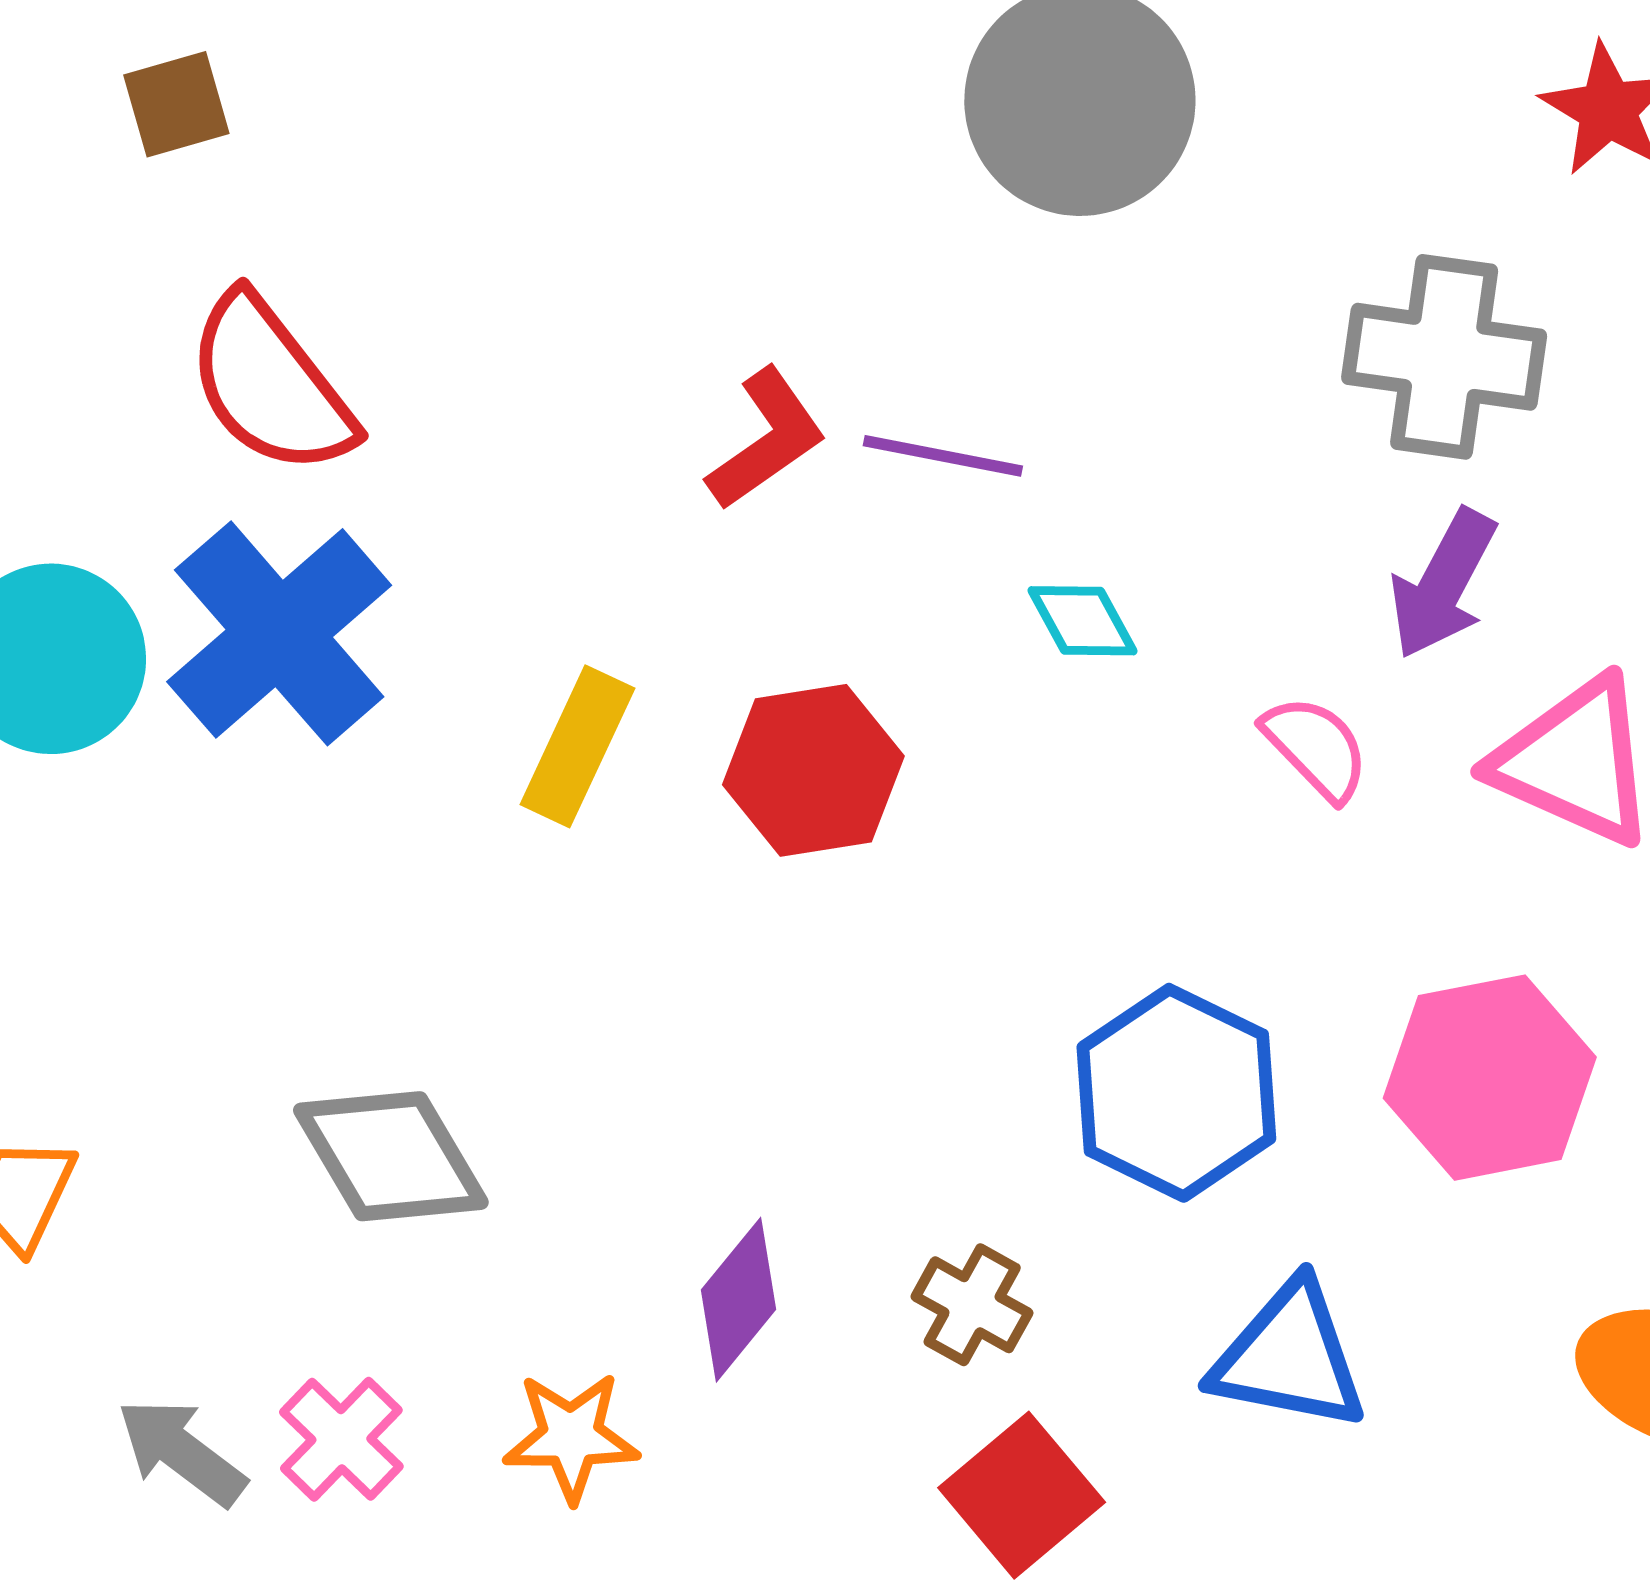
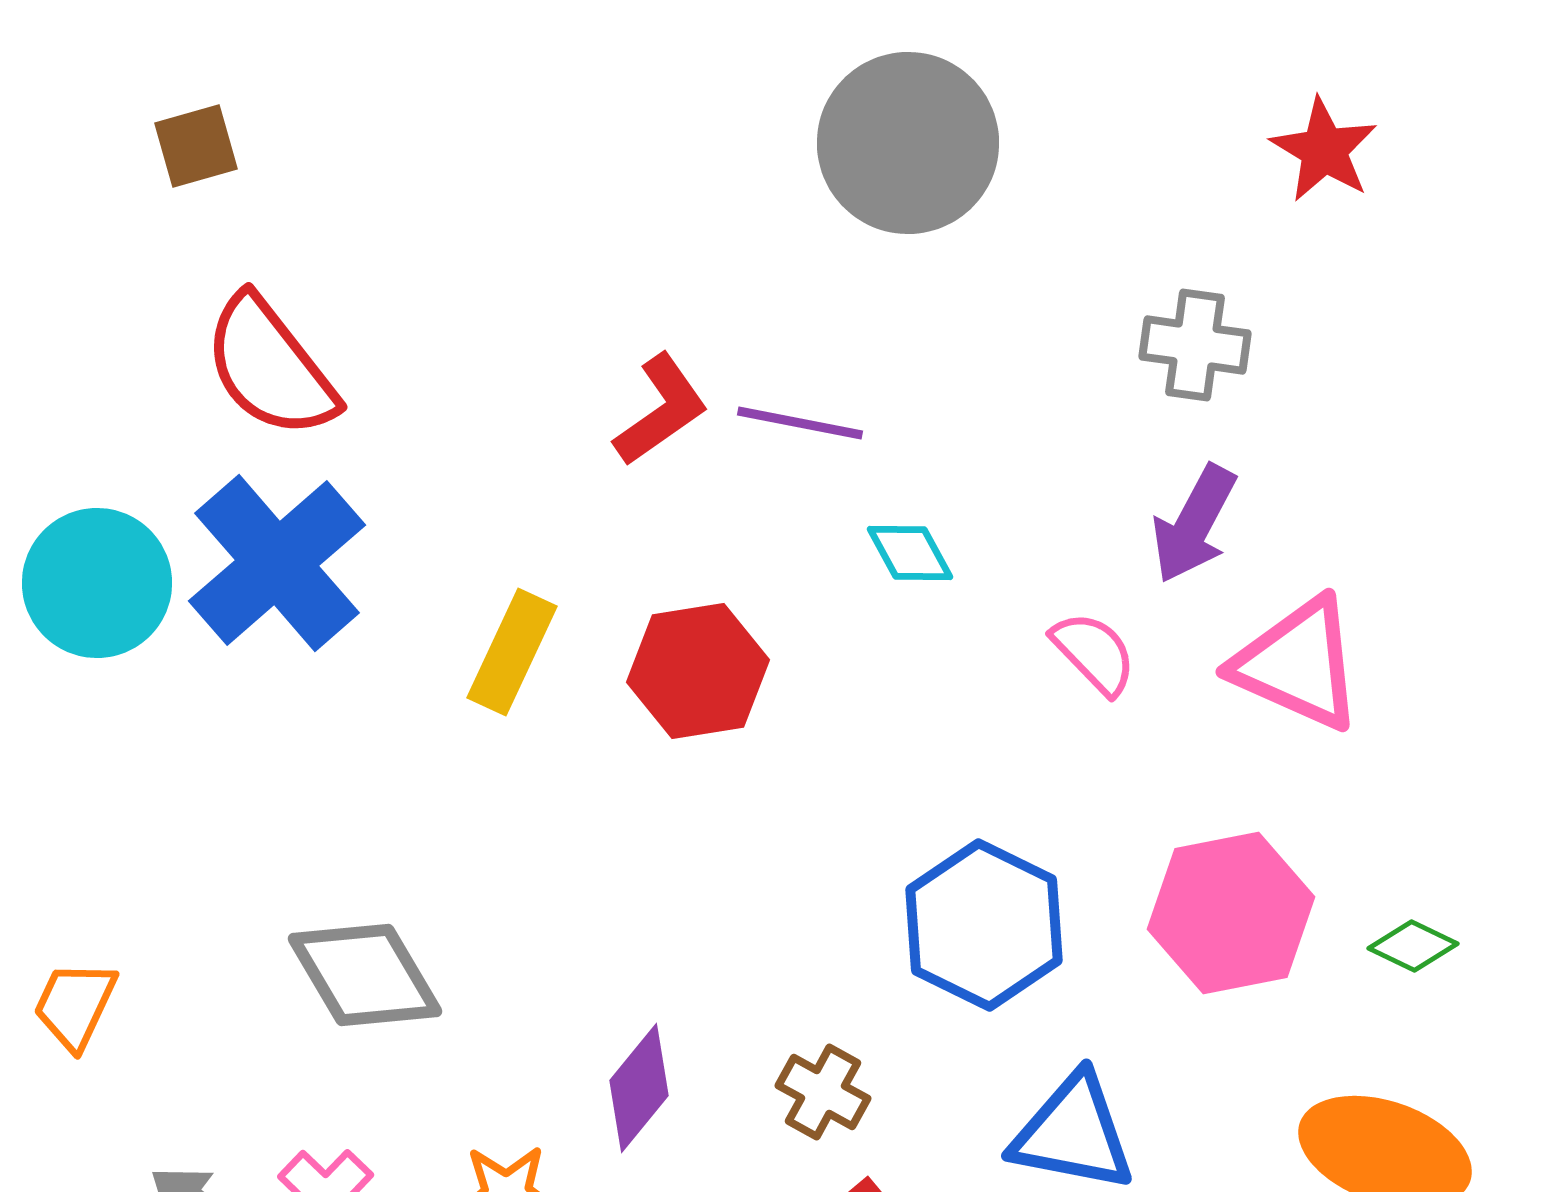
gray cross: (1444, 357) -> (1195, 345), size x0.7

